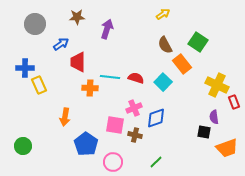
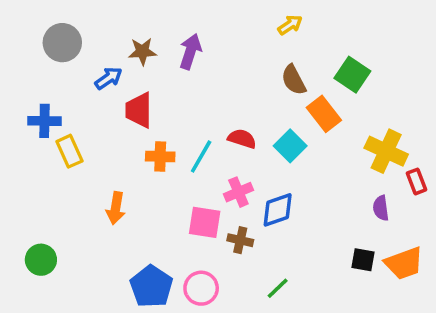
brown star: (77, 17) -> (142, 52), moved
cyan line: (110, 77) -> (201, 156), moved, turned -66
black square: (204, 132) -> (363, 260), moved
blue pentagon: (86, 144) -> (151, 286), moved

